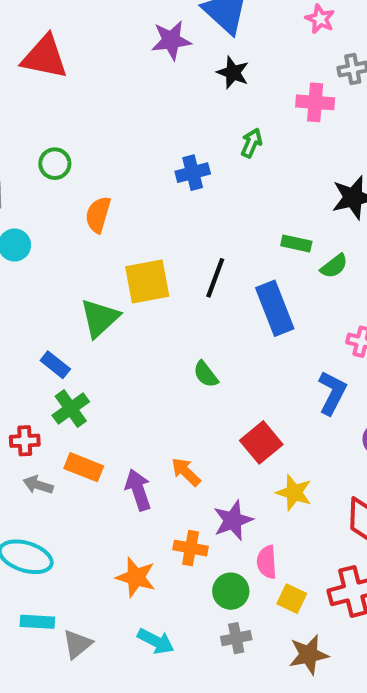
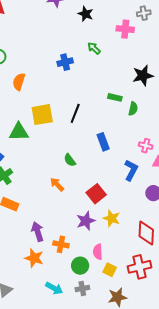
green arrow: (251, 143) -> (94, 48), turned -72
green semicircle: (334, 266) -> (133, 109), turned -40
blue rectangle: (275, 308) -> (103, 142), moved, size x0.7
green triangle: (100, 318) -> (19, 132), turned 40
orange arrow: (186, 472) -> (57, 184), moved
purple arrow: (138, 490) -> (38, 232), moved
purple star: (233, 520) -> (86, 221), moved
cyan arrow: (156, 641) -> (54, 288), moved

